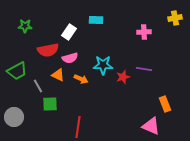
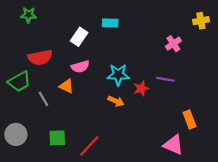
green star: (25, 26) -> (29, 15), moved
pink cross: (144, 32) -> (173, 44), moved, turned -32
red semicircle: (48, 50) -> (40, 57), moved
orange arrow: (81, 79) -> (116, 101), moved
green square: (50, 104) -> (57, 138), moved
red line: (78, 127) -> (89, 146), turned 35

